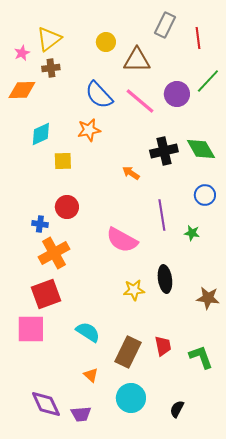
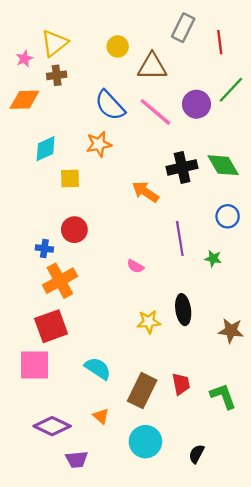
orange arrow: (131, 173) -> (145, 192), size x1.4
pink semicircle: (122, 240) -> (135, 266), size x0.5
purple diamond: (46, 404) -> (52, 426), moved, turned -40
purple trapezoid: (81, 414) -> (77, 459), moved

